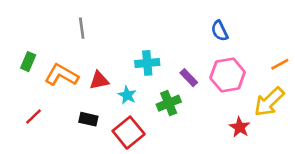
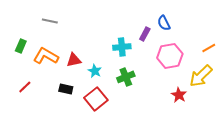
gray line: (82, 28) -> (50, 21), moved, turned -70
cyan cross: (147, 63) -> (122, 47), moved
purple rectangle: (189, 78) -> (145, 34), moved, turned 72

